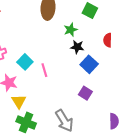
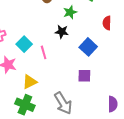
black star: (77, 47) -> (62, 32), moved
purple square: (85, 93) -> (84, 76), turned -32
yellow triangle: (19, 101) -> (30, 82), moved, turned 35

